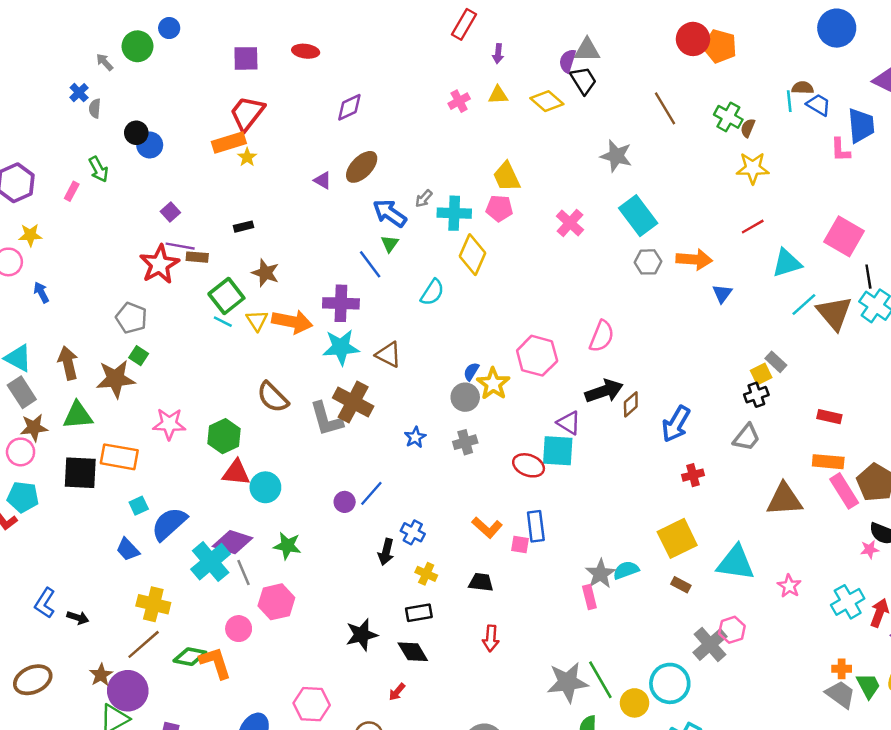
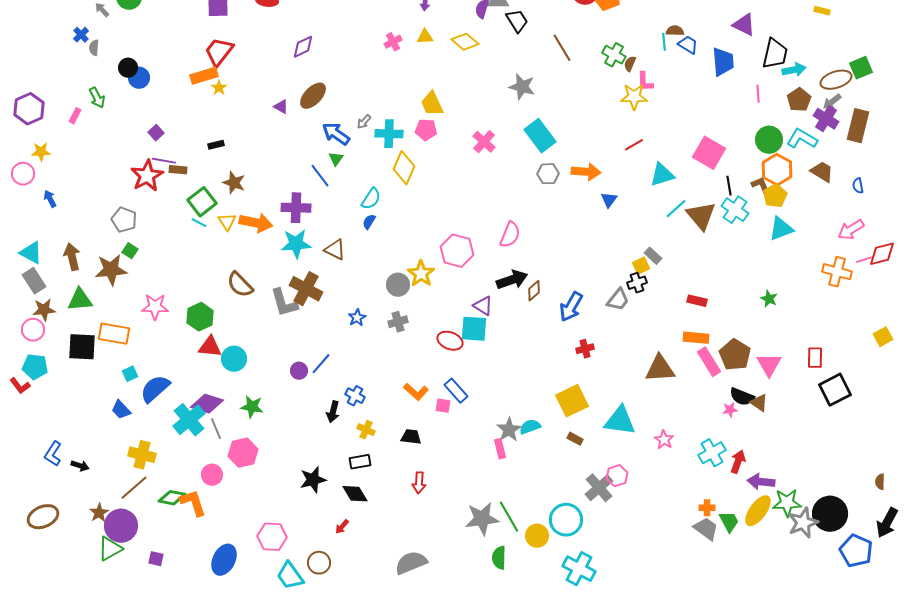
black trapezoid: (583, 80) -> (517, 21), moved
pink L-shape: (840, 150) -> (645, 82), moved
blue semicircle: (471, 372) -> (369, 222), moved
gray trapezoid: (747, 437) -> (618, 300), moved
blue rectangle: (536, 526) -> (456, 391), turned -35

